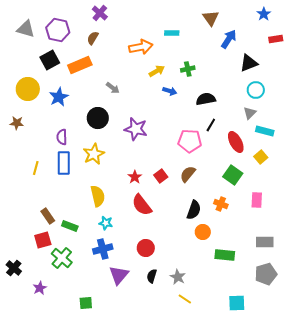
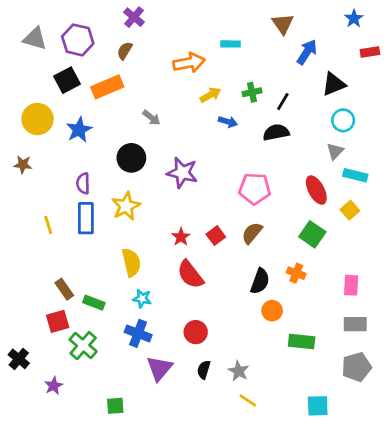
black line: (211, 125) -> (283, 102), moved
yellow line: (36, 168) -> (48, 225), turned -32
pink rectangle: (257, 200) -> (351, 285), moved
blue cross: (103, 249) -> (138, 333), turned 36

